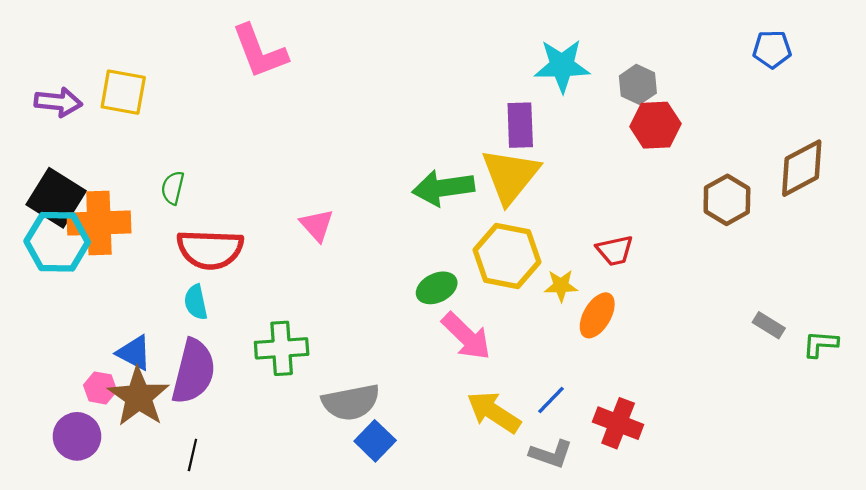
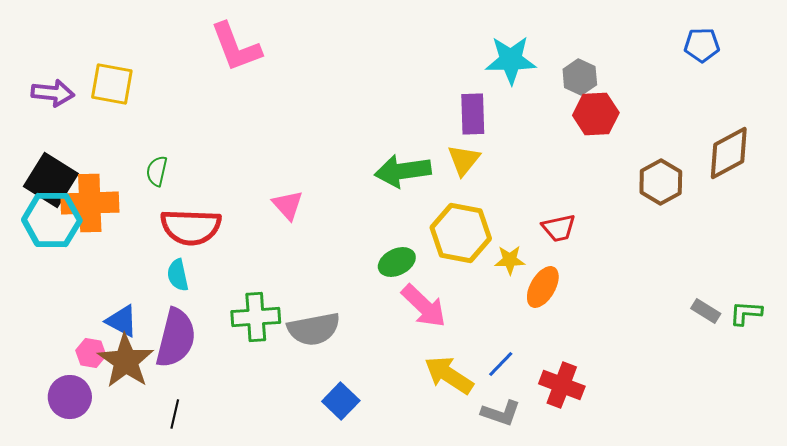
yellow triangle: (510, 176) -> (464, 160), size x0.6
gray rectangle: (769, 325) -> (706, 311), moved
gray semicircle: (351, 402) -> (314, 329), moved

